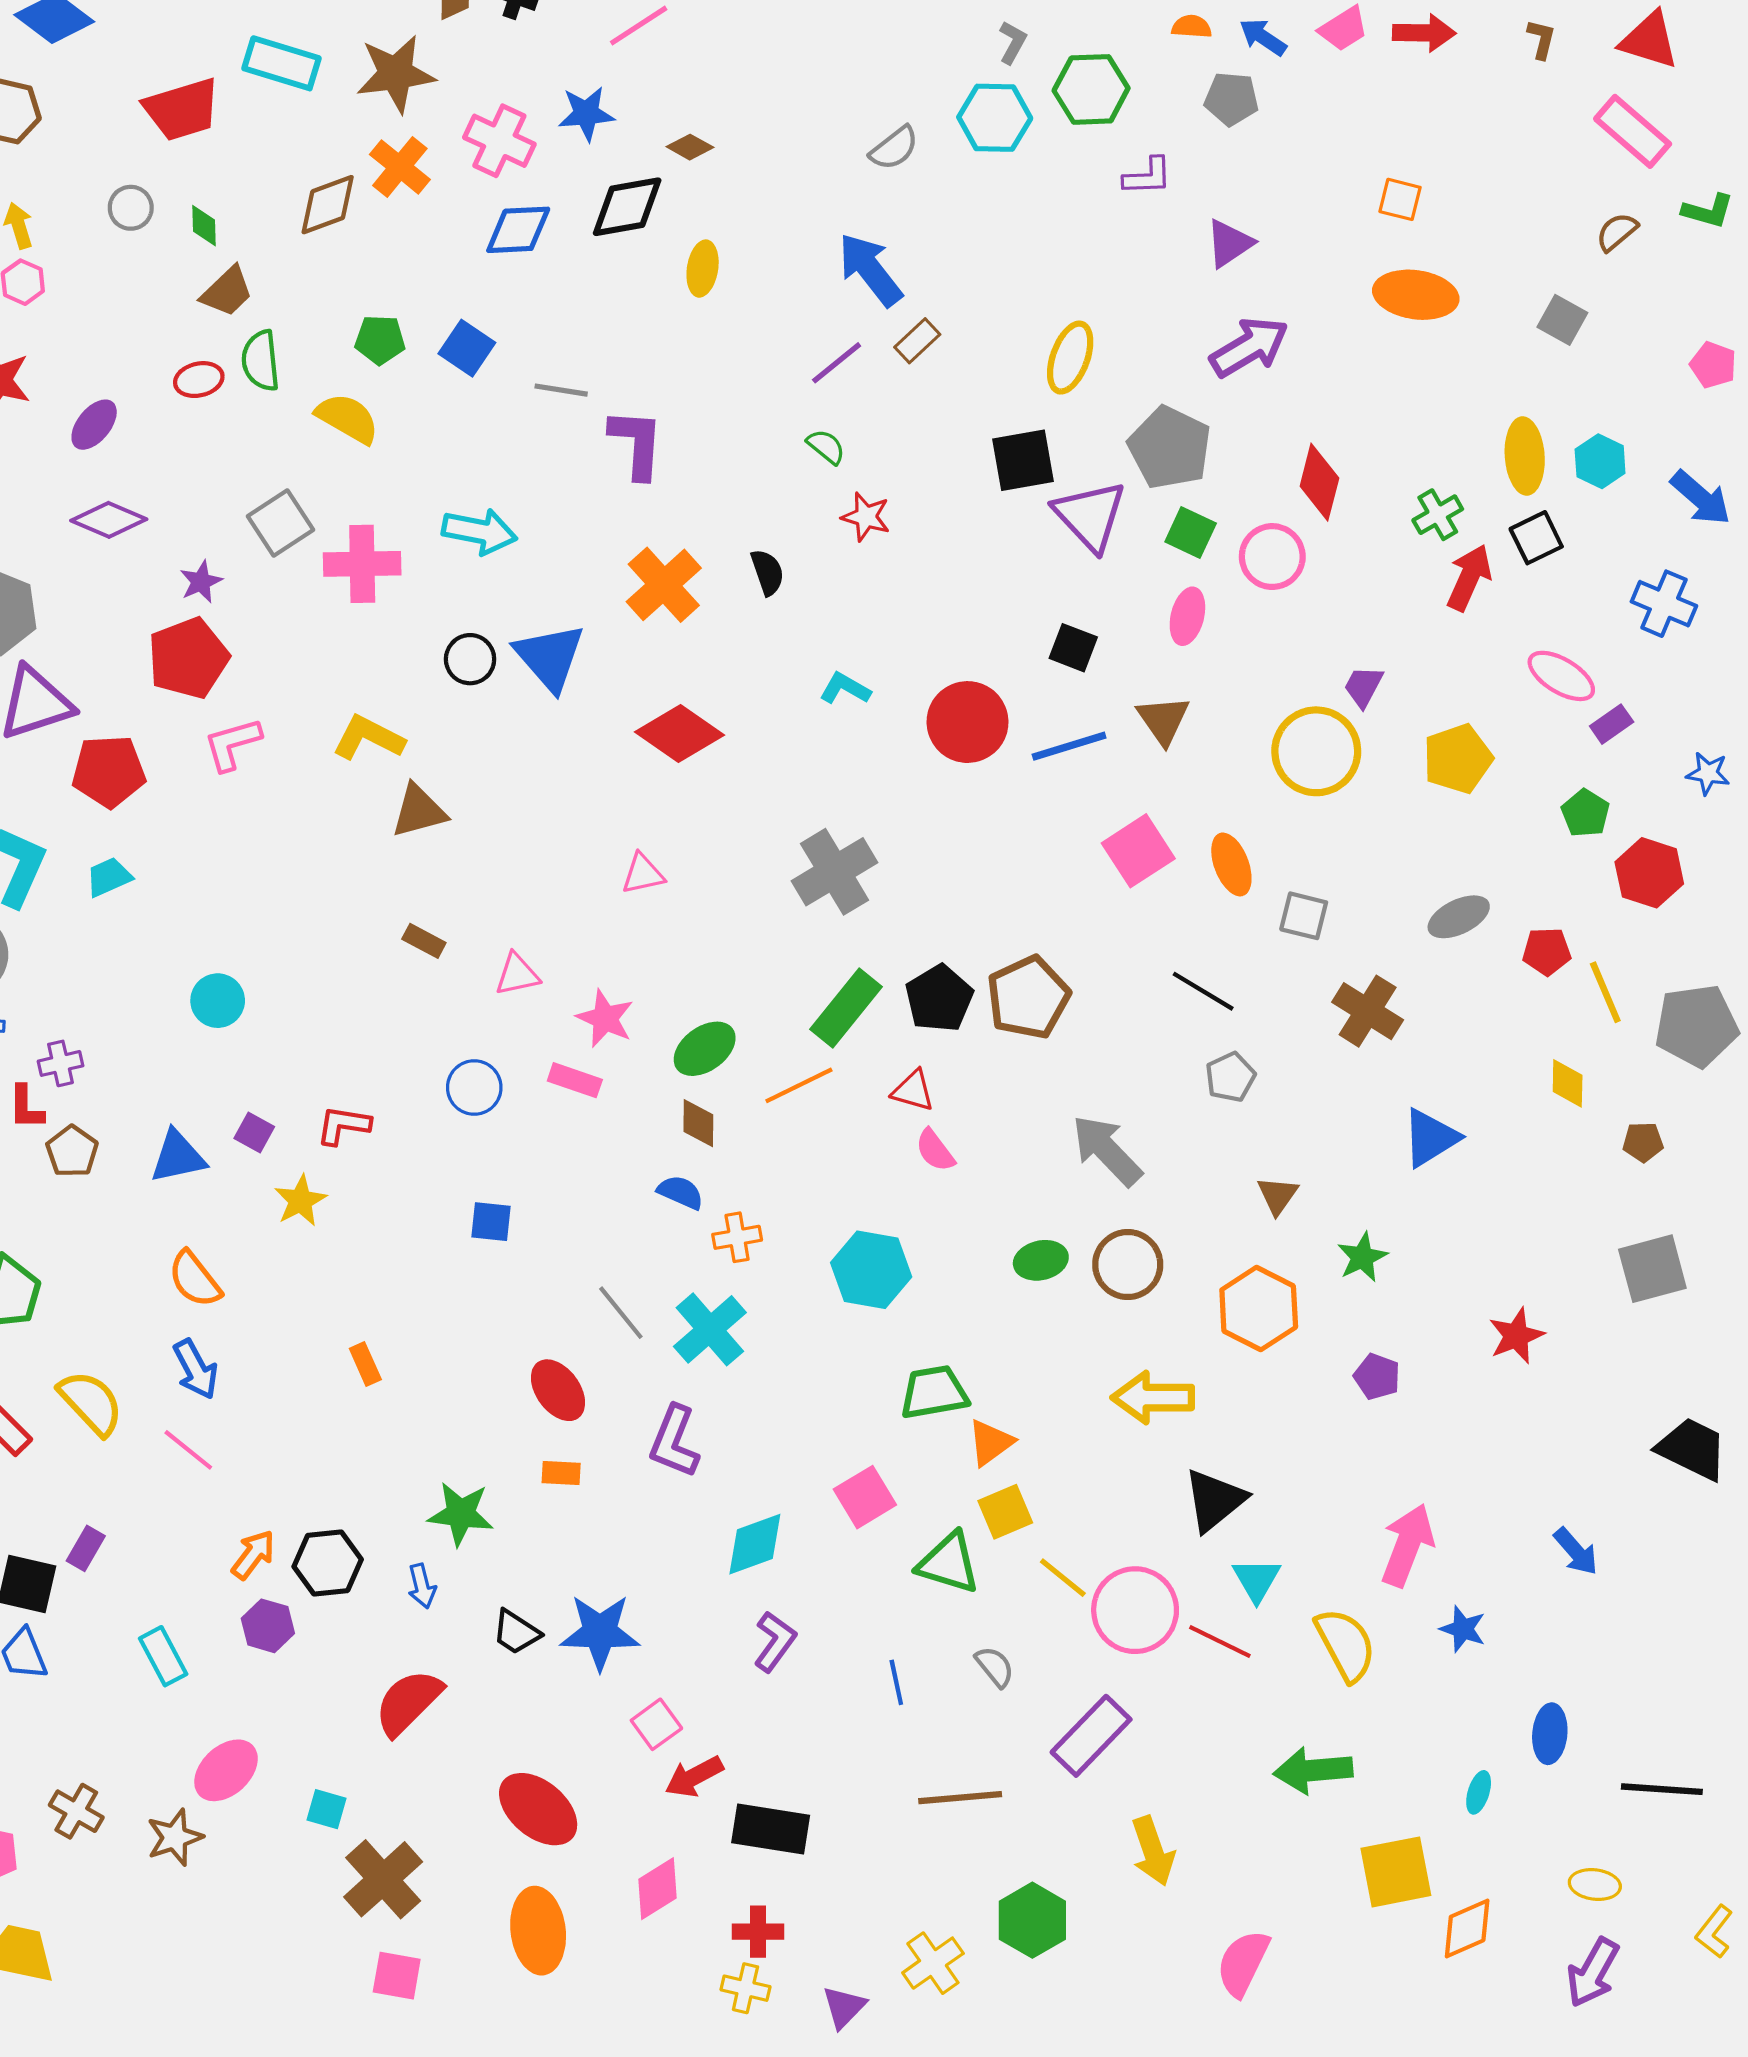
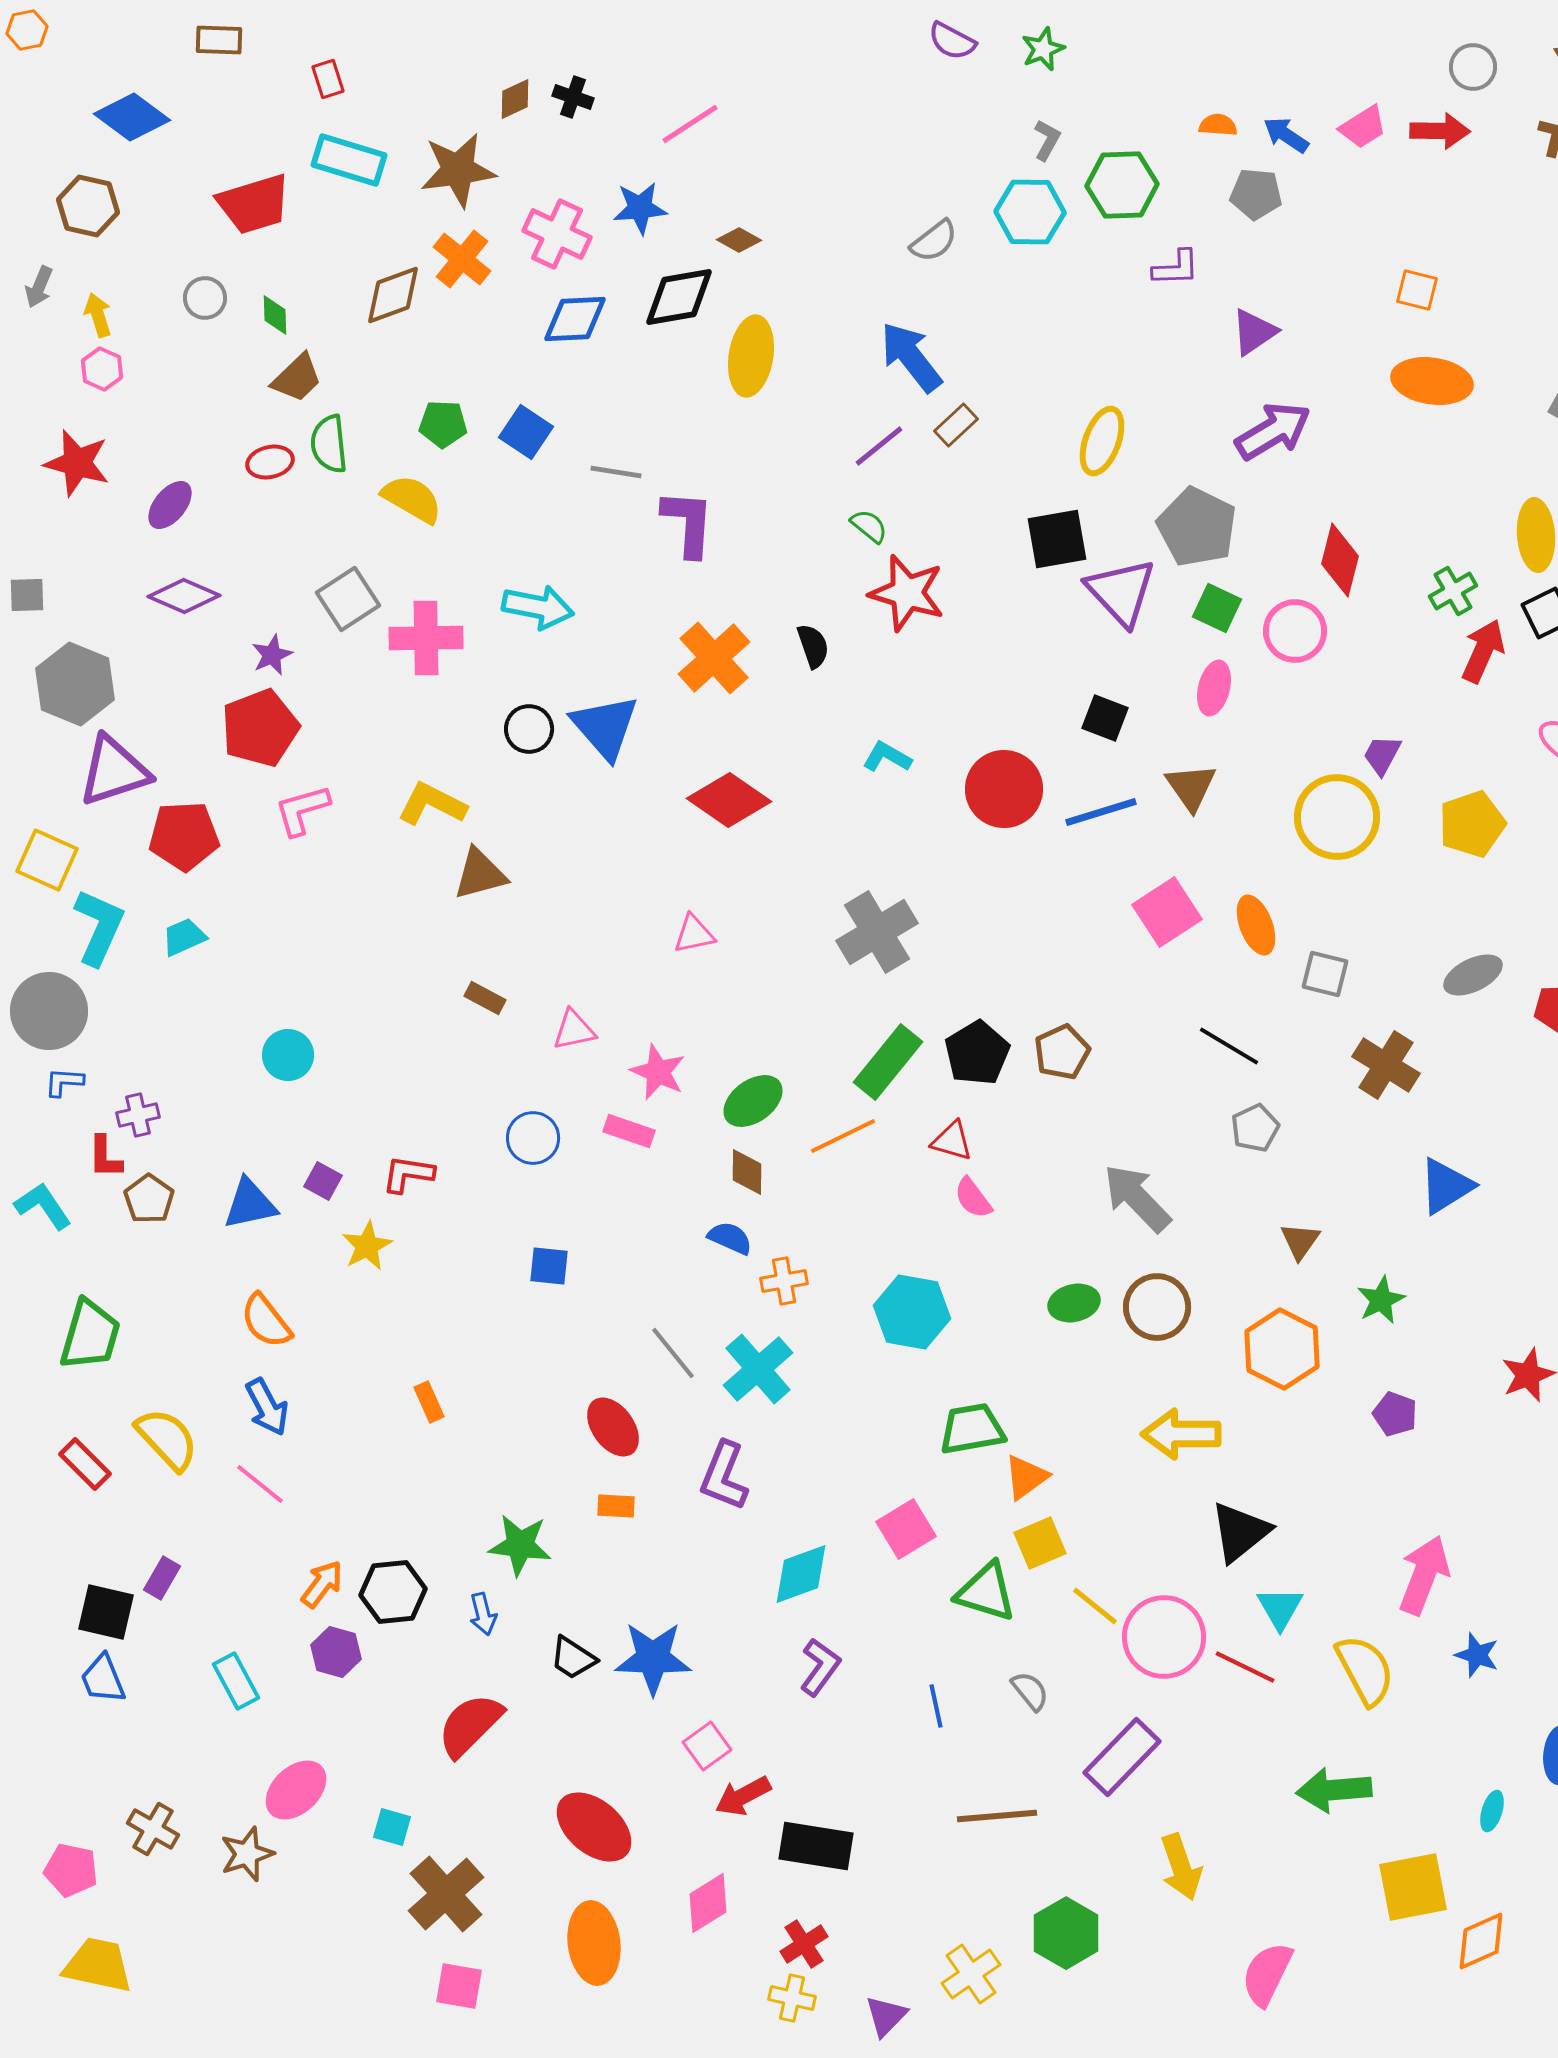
yellow ellipse: (703, 269) -> (751, 356), size x1.5
red star: (866, 517) -> (907, 593), size x1.6
brown pentagon: (1028, 997) -> (1062, 1052), size x0.7
red cross: (758, 1932) -> (804, 1944), turned -33

